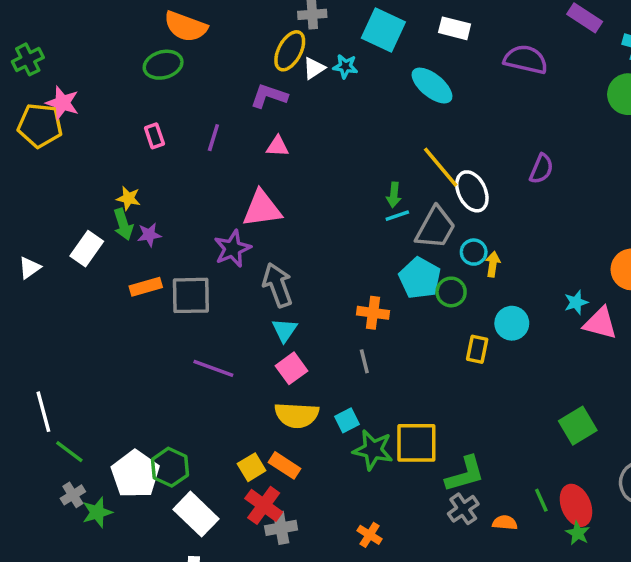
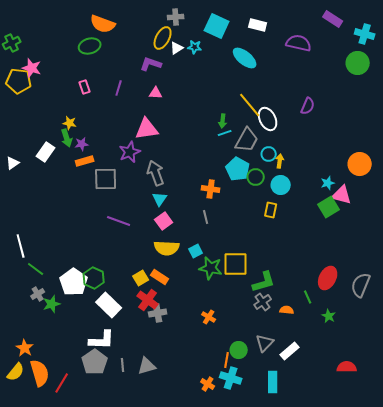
orange rectangle: (146, 287) -> (85, 161), moved
cyan circle: (512, 323) -> (281, 185), moved
green square: (578, 426) -> (329, 207), moved
red ellipse: (576, 505) -> (328, 278), moved, turned 50

